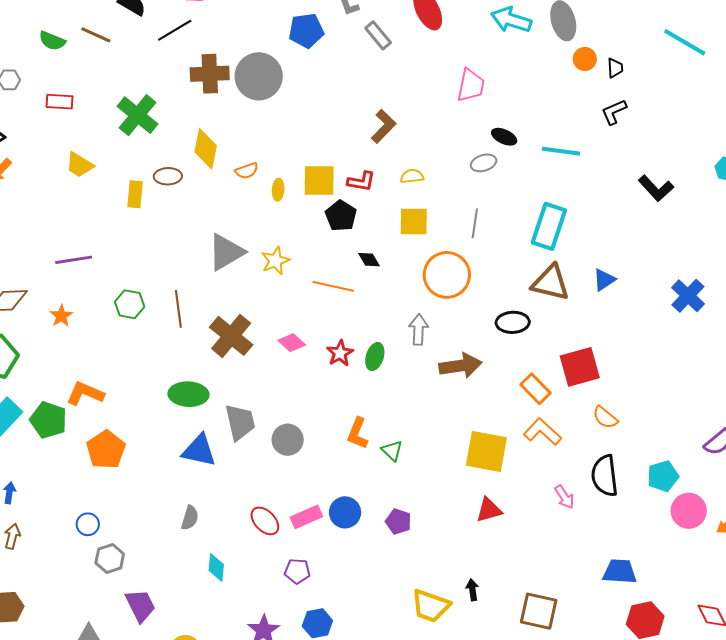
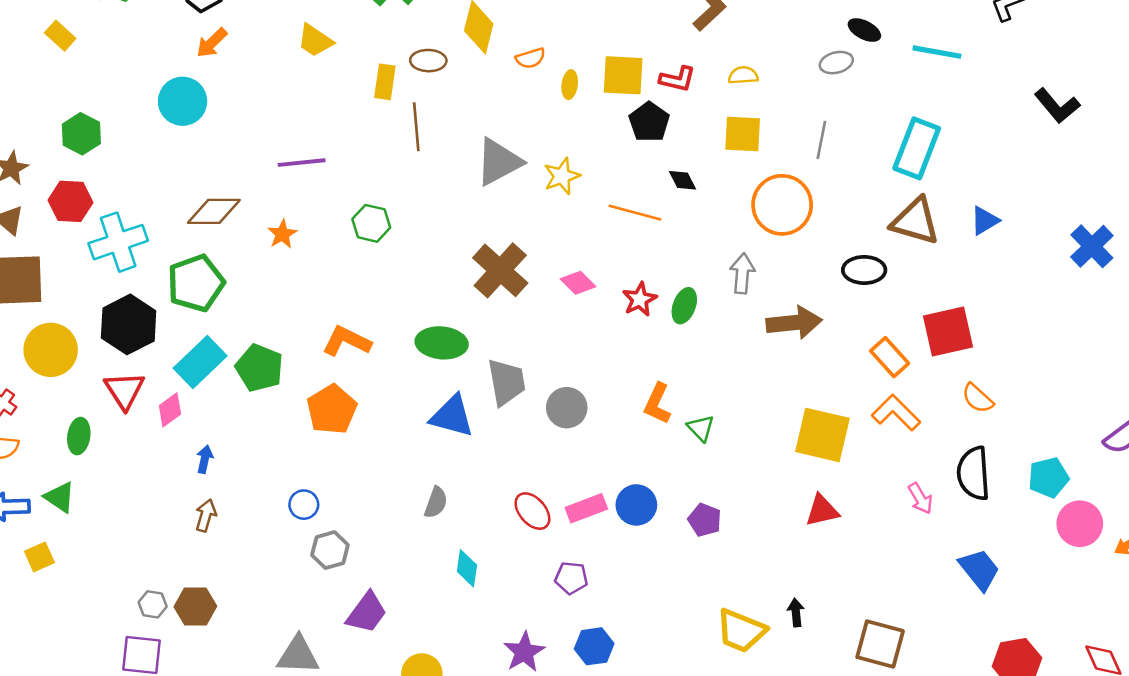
brown line: (178, 309) -> (416, 127), moved
orange L-shape: (85, 393) -> (347, 341), moved
blue trapezoid: (620, 572) -> (979, 569), moved, turned 45
purple trapezoid: (140, 606) -> (367, 613), turned 60

